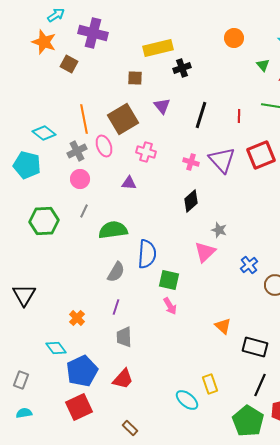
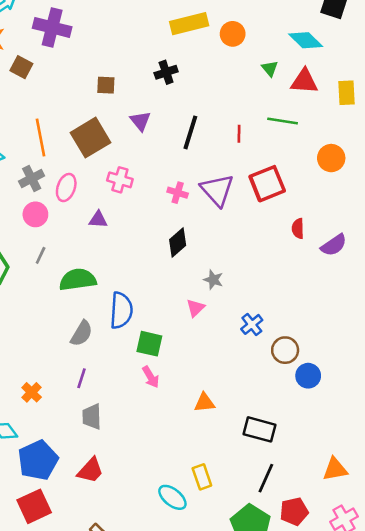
yellow rectangle: (158, 48) -> (189, 24), moved
pink ellipse: (104, 146) -> (66, 188), moved, turned 40
pink triangle: (205, 252) -> (195, 308), size x0.7
orange triangle: (223, 326) -> (204, 403), moved, turned -48

